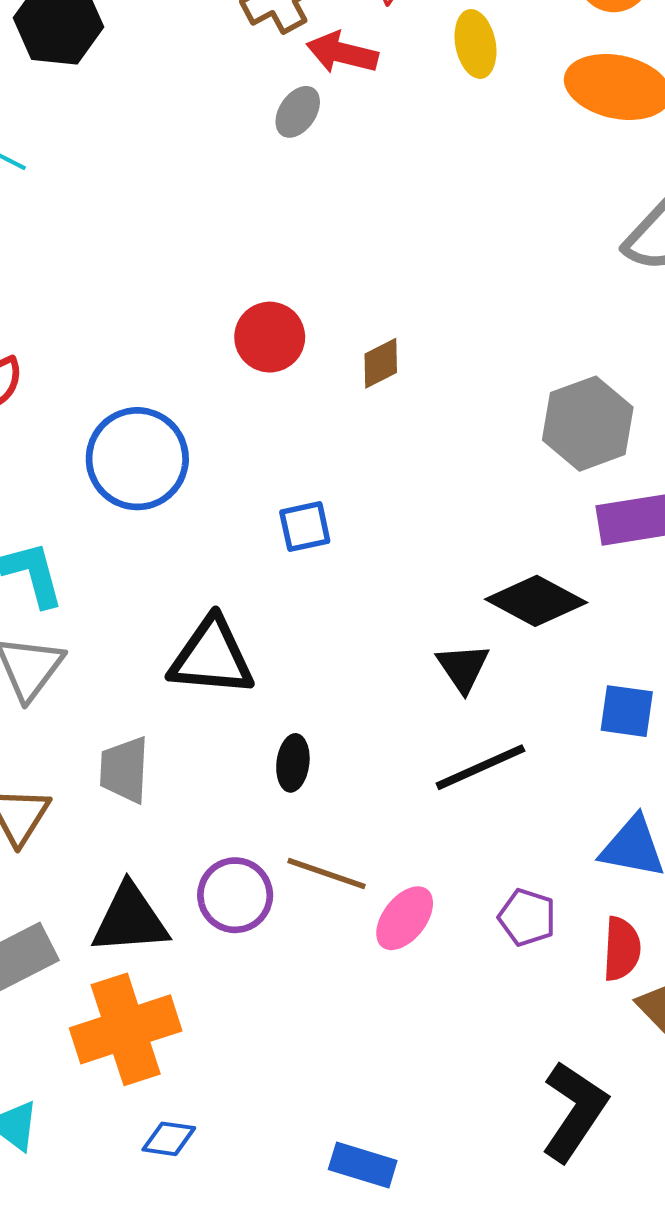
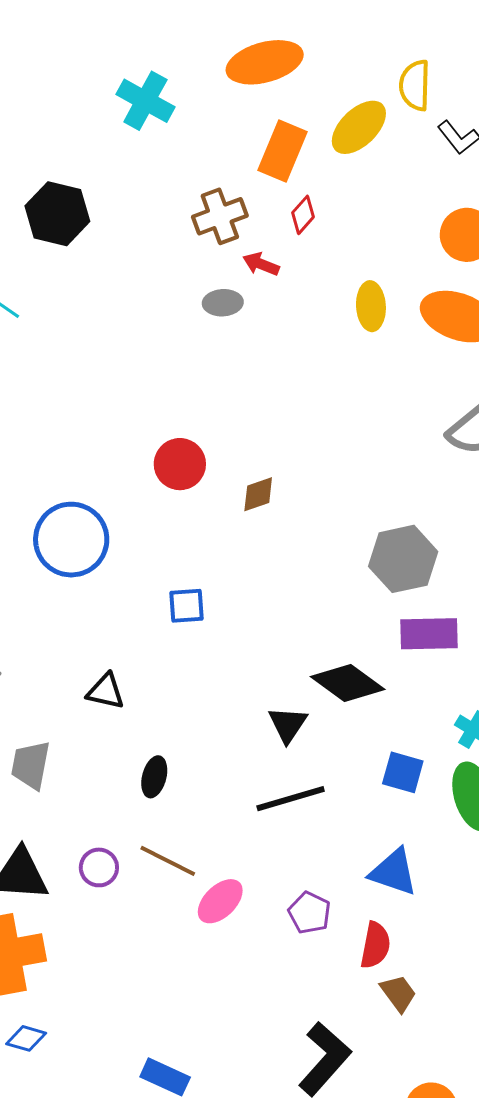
yellow ellipse: (475, 44) -> (371, 306), moved
red arrow: (342, 53) -> (261, 264), size x0.7
gray ellipse: (298, 112) -> (223, 303), turned 45
black triangle: (212, 657) -> (106, 691), size x0.6
purple circle: (235, 895) -> (99, 867), size x0.7

